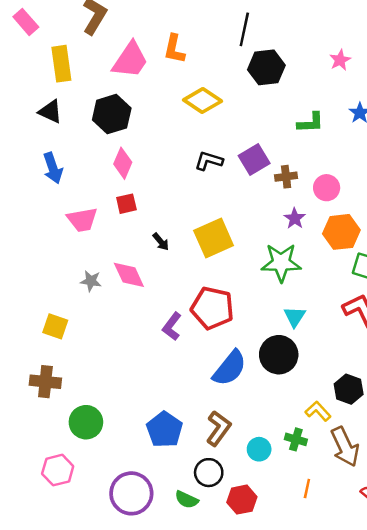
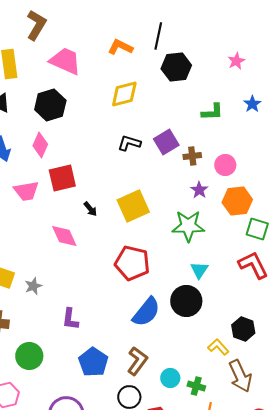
orange L-shape: (174, 49) -> (120, 47), moved, turned 105
pink trapezoid: (130, 60) -> (65, 61), turned -100
yellow diamond: (203, 101) -> (124, 94), turned -48
pink diamond: (123, 163) -> (40, 145), moved
red square: (126, 204) -> (62, 178), size x1.6
gray star: (91, 281) -> (33, 286), moved, turned -30
purple L-shape: (172, 326) -> (70, 319), moved, turned -30
green cross: (296, 439) -> (196, 386), moved

